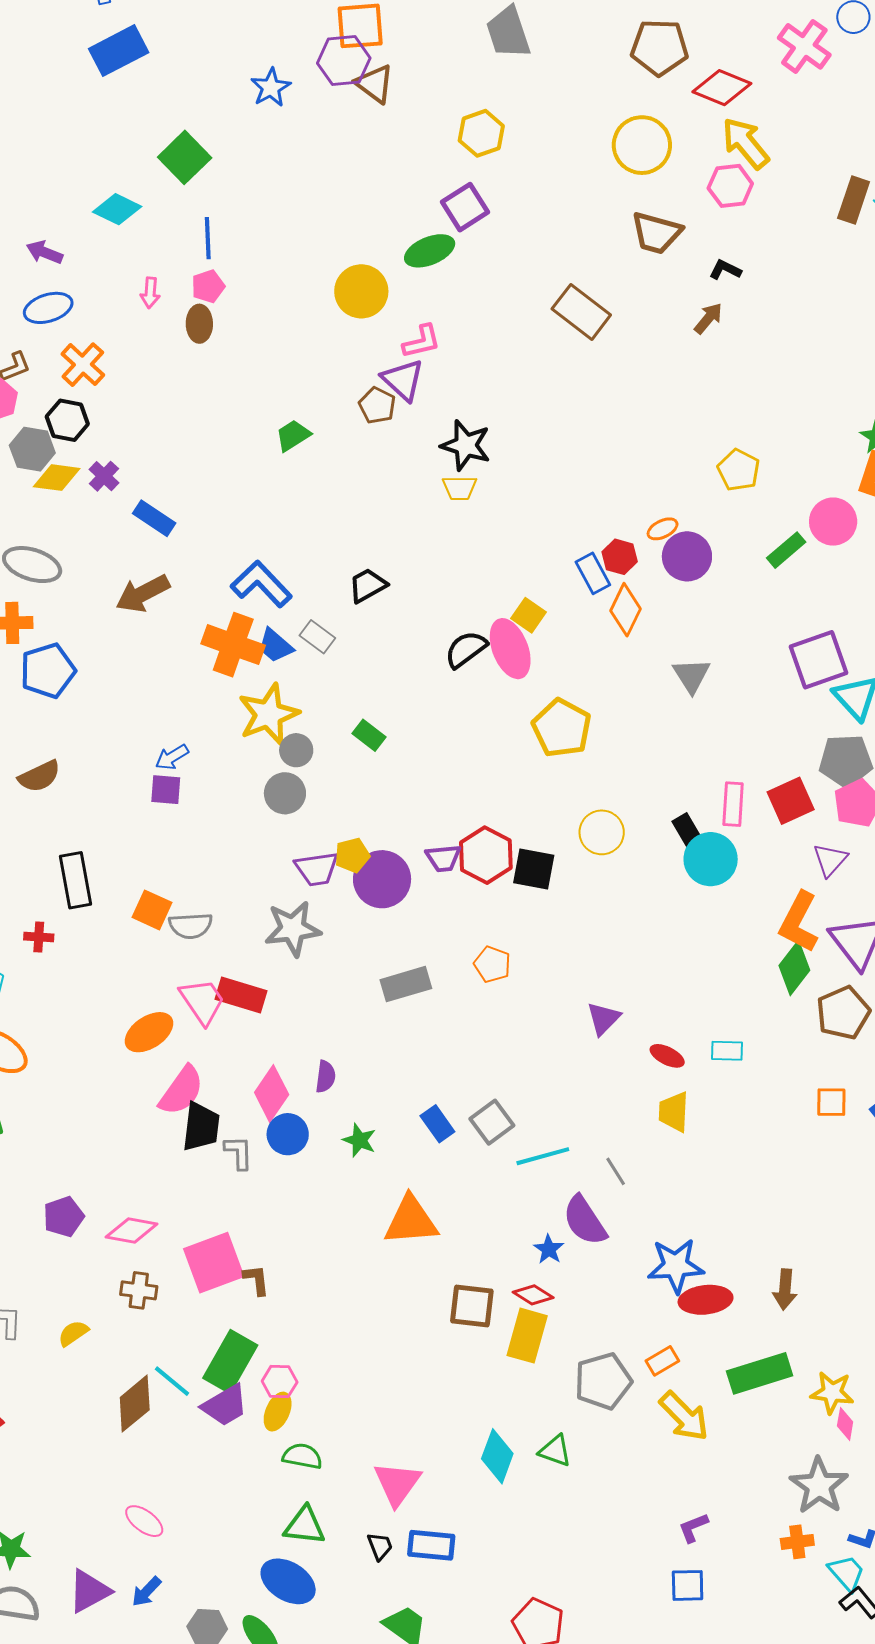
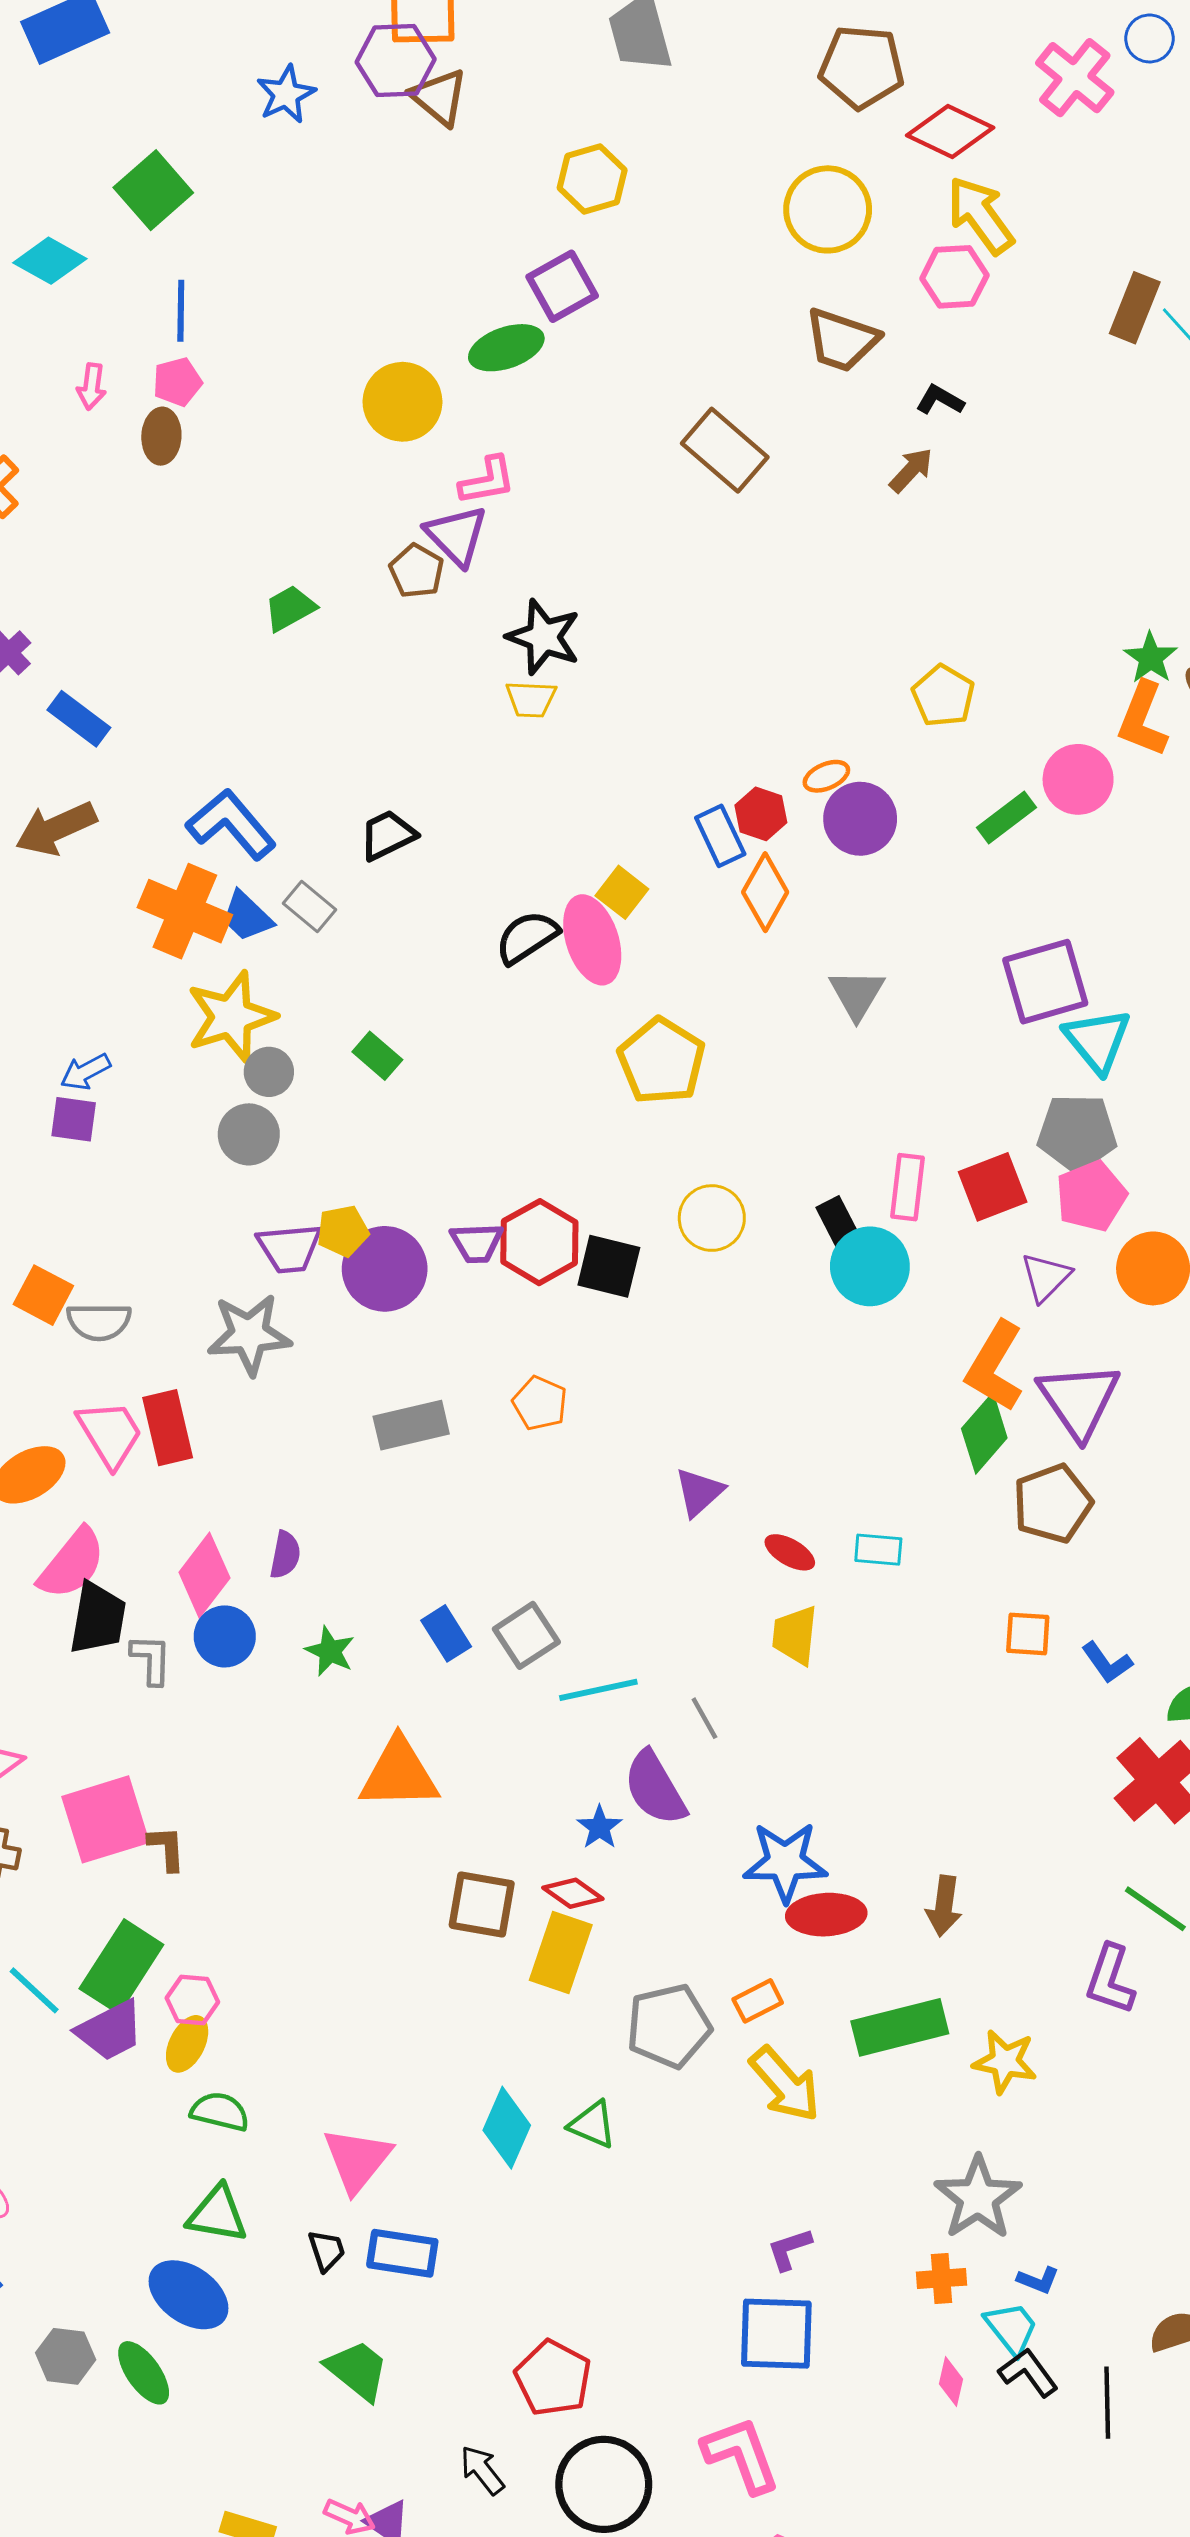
red rectangle: (241, 995) -> (168, 1428), turned 57
pink diamond: (845, 1424) -> (951, 2381), moved
blue square: (688, 1585) -> (776, 2334), size x1.5

